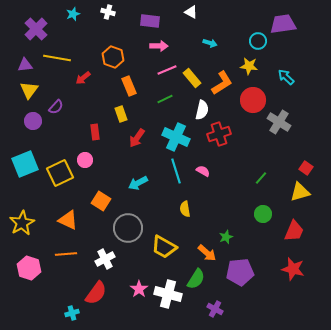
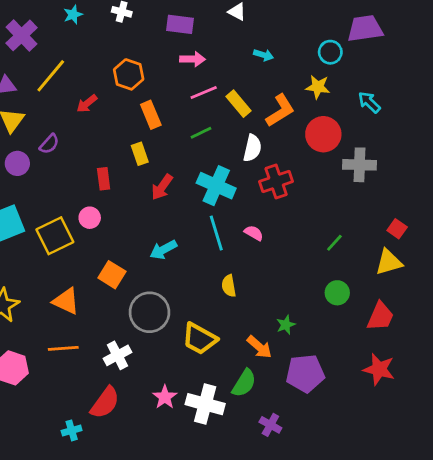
yellow line: (57, 58) -> (51, 76), turned -60
gray cross: (279, 122) -> (359, 165), turned -30

